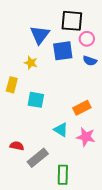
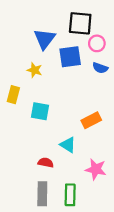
pink star: (86, 137) -> (96, 169), moved
red semicircle: (17, 146) -> (46, 163), moved
gray rectangle: (38, 158) -> (42, 194), moved, turned -50

